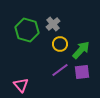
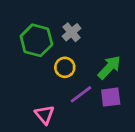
yellow circle: (60, 44) -> (65, 67), moved
pink triangle: (21, 85) -> (45, 115), moved

